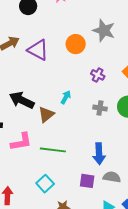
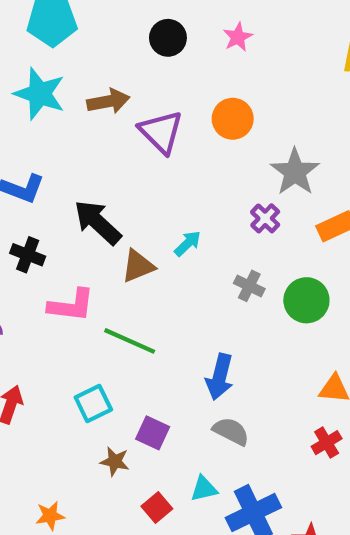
gray star: (104, 30) -> (295, 172), moved
orange circle: (76, 44) -> (233, 119), moved
purple square: (87, 181) -> (153, 433), moved

